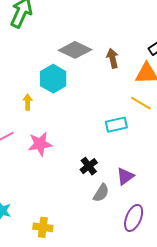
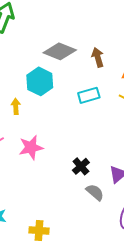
cyan rectangle: (116, 125) -> (89, 95), moved
gray semicircle: (101, 193) -> (95, 192), turned -78

